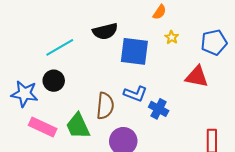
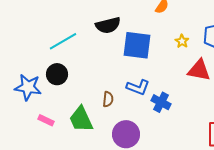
yellow star: (172, 37) -> (182, 41), moved
brown semicircle: (105, 106) -> (108, 99), size x0.6
pink rectangle: (43, 127) -> (46, 120), size x0.6

